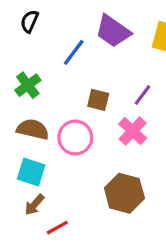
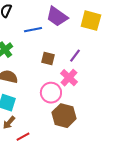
blue line: (74, 52) -> (33, 30), turned 42
pink circle: (75, 138) -> (51, 93), moved

